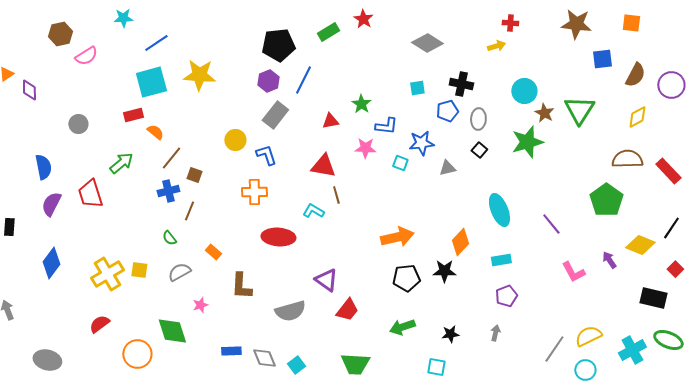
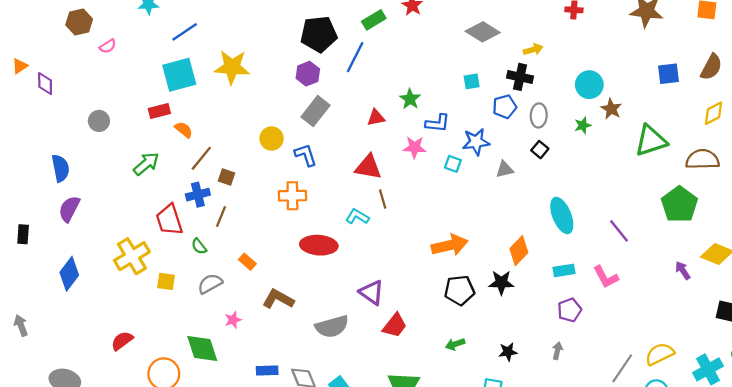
yellow arrow: (496, 46) -> (533, 49), moved
pink semicircle: (86, 56) -> (108, 46), size x0.7
blue square: (602, 59) -> (668, 74), moved
blue line: (303, 80) -> (355, 57), moved
green triangle: (579, 110) -> (651, 141), moved, turned 40
green star: (527, 142) -> (583, 125), moved, size x0.5
red trapezoid: (90, 194) -> (169, 220), moved
pink L-shape: (573, 272) -> (606, 277), moved
yellow cross: (107, 274) -> (132, 256), moved
brown L-shape: (241, 286) -> (278, 299), turned 116
green arrow: (402, 327) -> (455, 344), size x0.7

